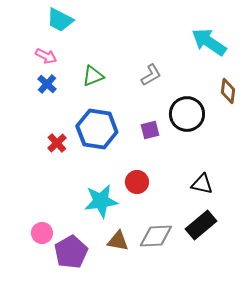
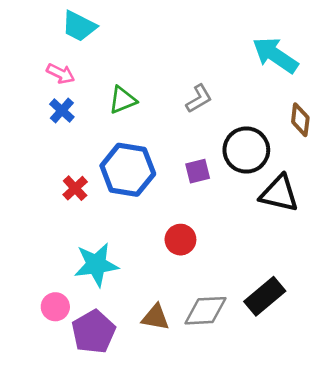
black triangle: (202, 184) -> (279, 193), moved, size x1.4
cyan star: (101, 201) -> (96, 265), moved

